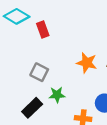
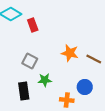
black rectangle: (32, 108) -> (24, 91), turned -54

